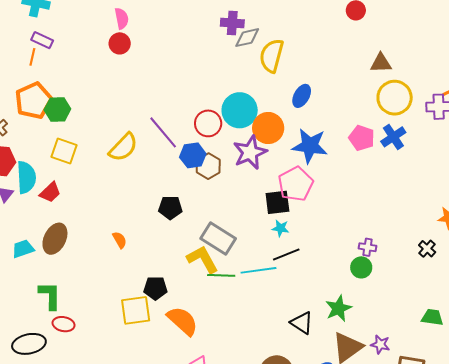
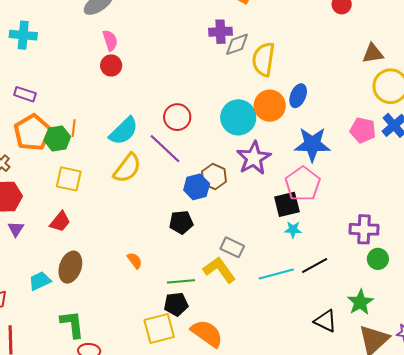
purple rectangle: (42, 40) -> (25, 94), moved
orange line: (32, 57) -> (74, 128), moved
red circle: (208, 123) -> (177, 117), moved
orange circle: (268, 128) -> (270, 106), moved
blue hexagon: (193, 155) -> (197, 187), moved
cyan semicircle: (26, 177) -> (124, 131), moved, turned 56
gray rectangle: (218, 238) -> (232, 247), size x0.7
purple cross: (368, 247) -> (364, 229), moved, size x1.6
black line: (286, 254) -> (315, 265), moved
green line: (221, 275) -> (181, 281), moved

